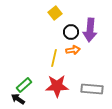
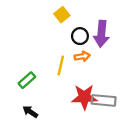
green rectangle: (24, 85) -> (27, 80), moved
red star: (57, 86) -> (84, 97), moved
black arrow: (18, 99) -> (30, 112), moved

